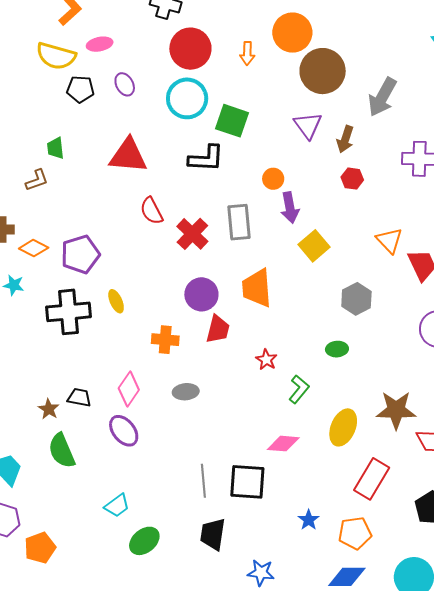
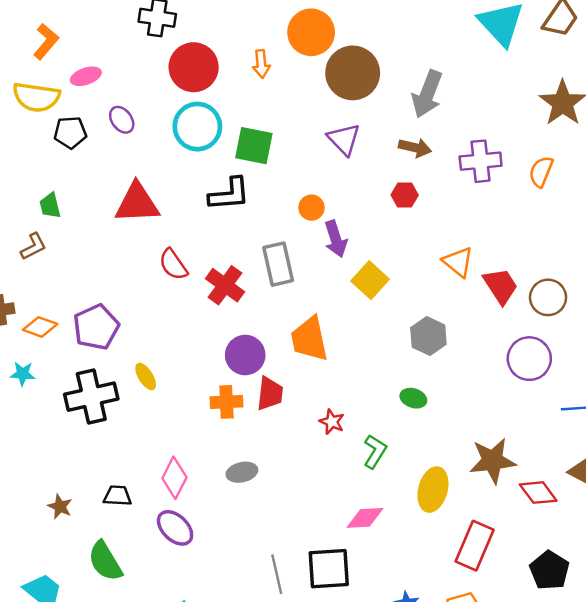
brown arrow: (345, 139) -> (415, 148), moved, turned -88
orange cross: (165, 340) -> (226, 402), moved
green ellipse: (337, 349) -> (413, 398), turned 30
brown star: (49, 409) -> (60, 507), moved

